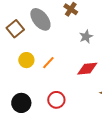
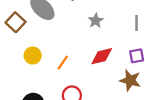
orange line: (48, 63) -> (63, 63), moved

